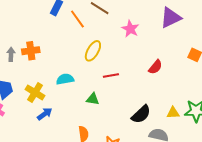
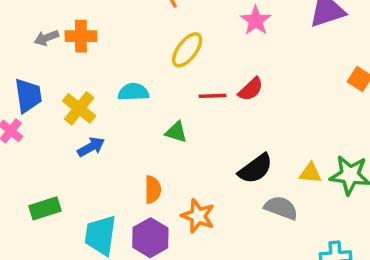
gray arrow: (11, 54) -> (46, 38), turned -120
red semicircle: (155, 67) -> (251, 89), moved

